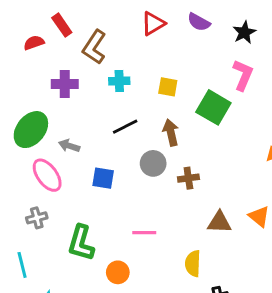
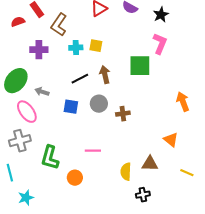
yellow square: (168, 87) -> (96, 46), moved
green square: (213, 107) -> (140, 66), turned -30
brown arrow: (171, 132) -> (105, 75), moved
blue square: (103, 178) -> (71, 107), moved
gray cross: (37, 218) -> (20, 141), size x1.5
brown triangle: (219, 222) -> (150, 164), moved

